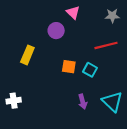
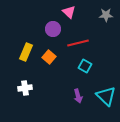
red line: (106, 45) -> (78, 43), moved
orange square: (69, 67) -> (49, 57), moved, turned 32
white cross: (14, 101) -> (25, 88), moved

